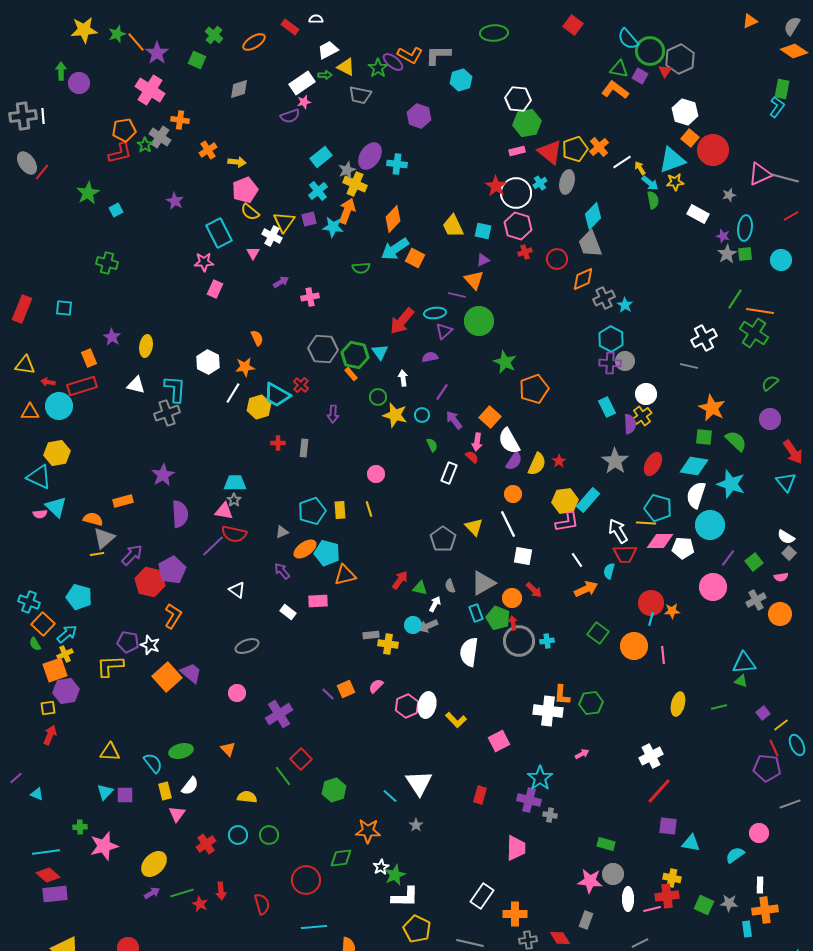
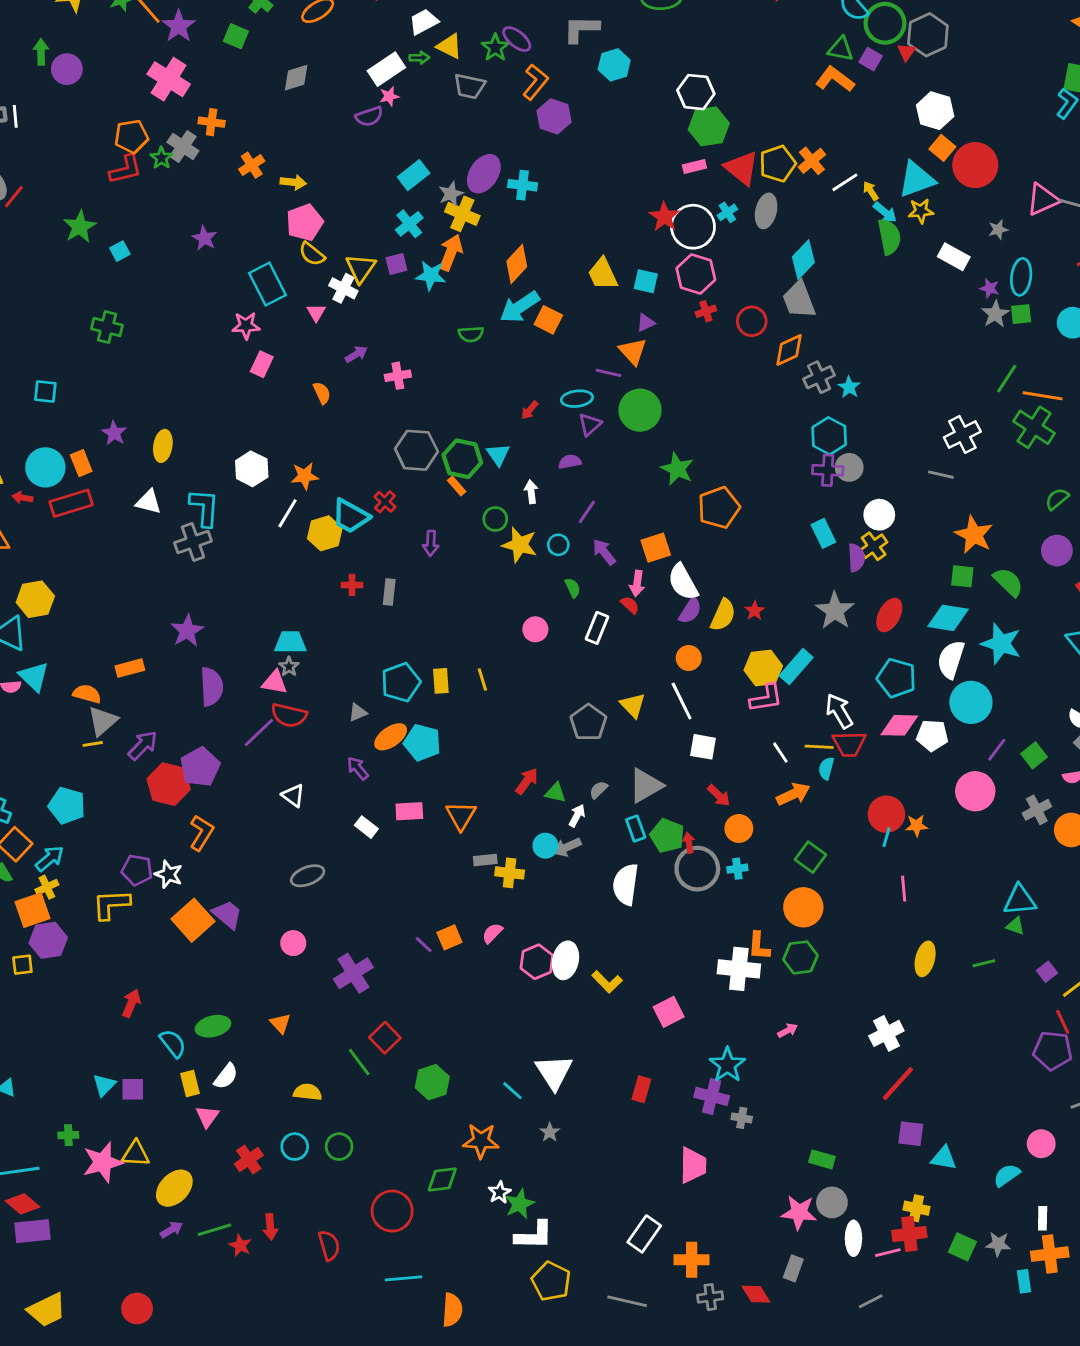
orange L-shape: (410, 55) -> (535, 82), moved, turned -80
green semicircle: (653, 200) -> (889, 237), size x1.4
red arrow: (402, 321) -> (530, 410), size x0.5
orange semicircle: (257, 338) -> (322, 393), moved
cyan circle: (59, 406) -> (45, 467), moved
orange square: (490, 417) -> (656, 548), turned 30
pink circle: (376, 474) -> (535, 629), moved
yellow line: (646, 523) -> (819, 747), moved
orange triangle: (345, 575) -> (461, 816), moved, turned -45
gray semicircle: (450, 586) -> (598, 790), turned 64
orange circle: (512, 598) -> (739, 828), moved
orange circle: (634, 646) -> (803, 907), moved
red arrow: (50, 735) -> (131, 1003), moved
yellow triangle: (110, 752) -> (136, 1154), moved

